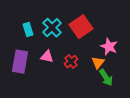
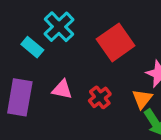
cyan cross: (52, 28) -> (59, 27), moved
cyan rectangle: (28, 30) -> (32, 47), turned -32

